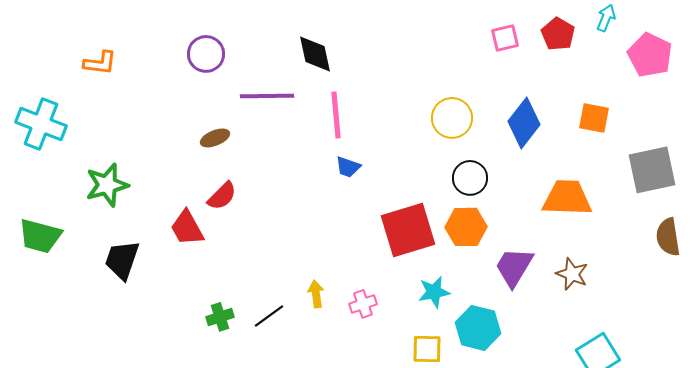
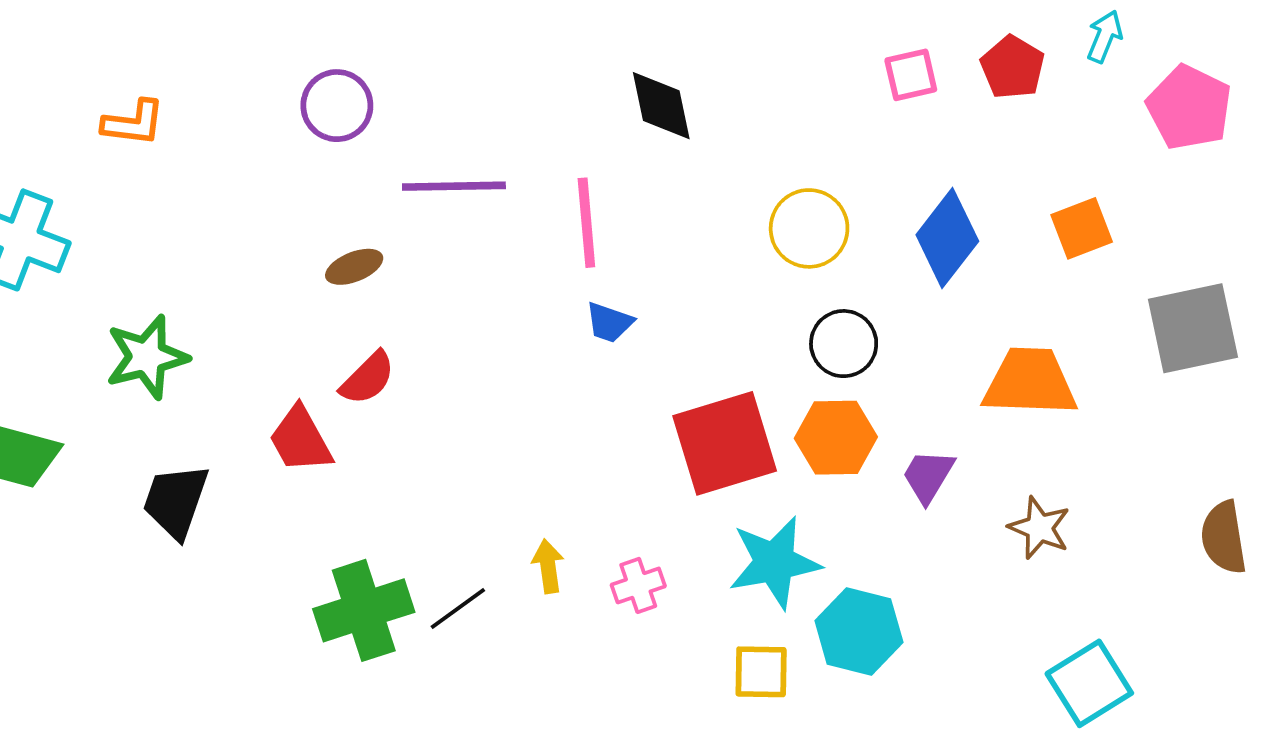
black diamond: (315, 54) -> (661, 106), moved
orange square: (594, 118) -> (1082, 228), turned -32
brown semicircle: (668, 237) -> (1224, 537), moved
purple trapezoid: (514, 267) -> (928, 476), moved, size x0.7
cyan star: (434, 292) -> (775, 562), size x1.5
green cross: (220, 317) -> (364, 610), size x1.8

